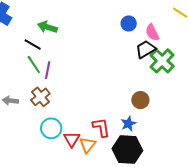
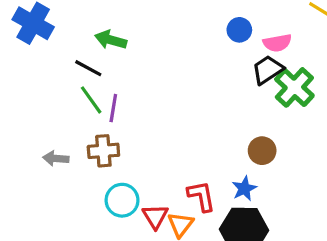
pink semicircle: (152, 32) -> (277, 43), turned -72
brown cross: (40, 97) -> (103, 151), turned 36

